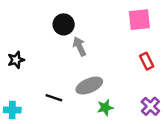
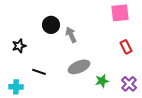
black circle: (64, 24) -> (51, 25), moved
black line: (54, 98) -> (39, 72), moved
green star: (105, 108) -> (102, 81), moved

